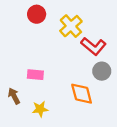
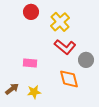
red L-shape: (93, 46) -> (65, 47), moved
brown arrow: (14, 96) -> (12, 89), moved, turned 80

